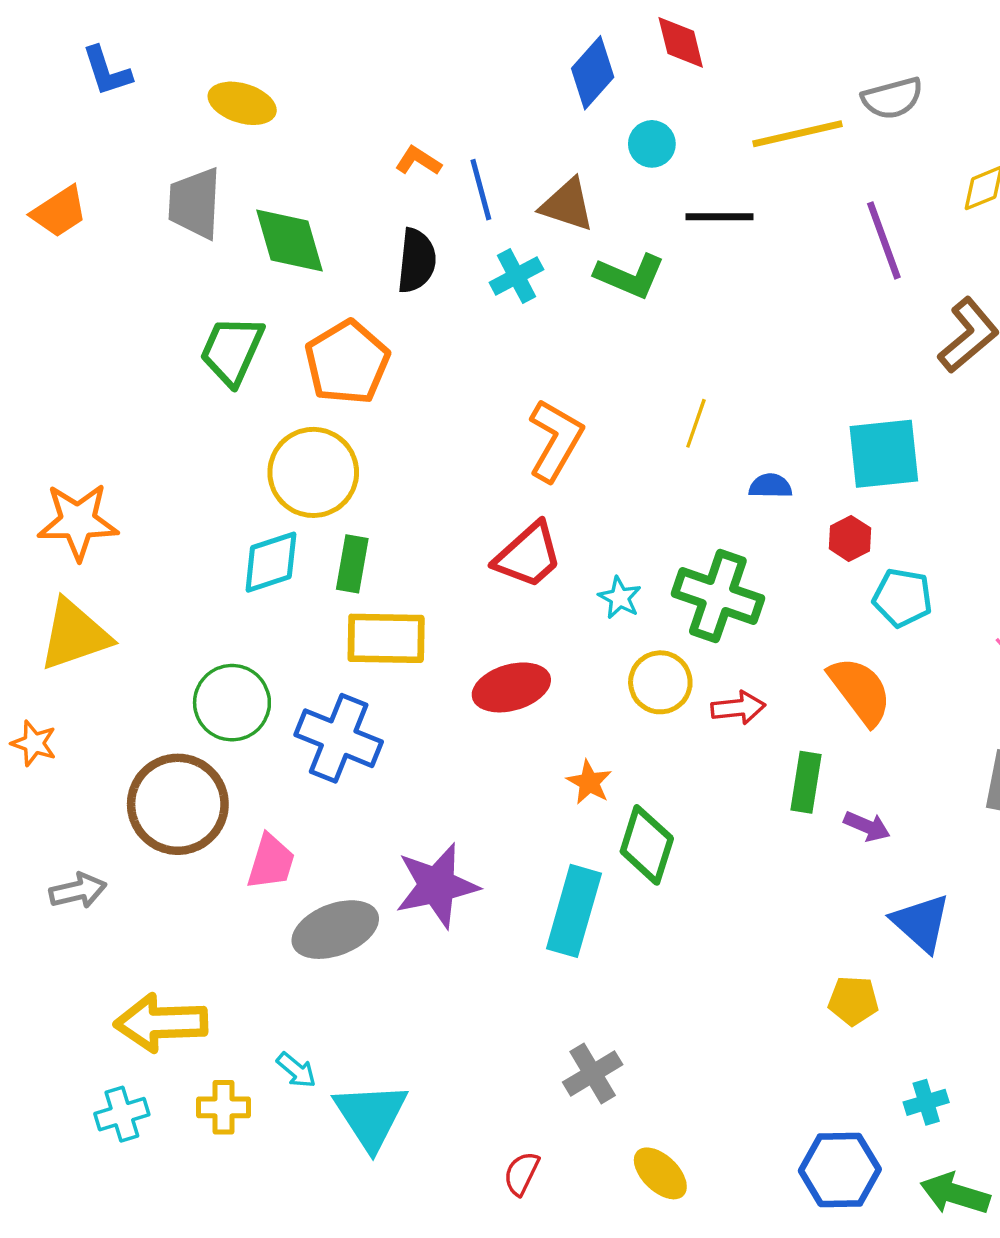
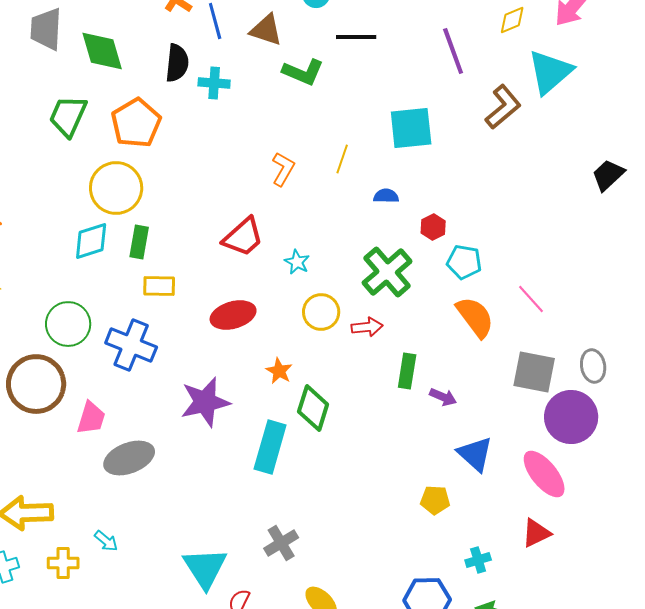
cyan cross: (516, 276) -> (214, 83), moved, turned 32
orange L-shape: (555, 440) -> (283, 169), moved, size x0.7
cyan square: (884, 454) -> (411, 128), moved
green cross: (718, 596) -> (387, 272), moved, turned 30
yellow rectangle: (386, 638) -> (159, 286), size x0.7
orange semicircle: (860, 691) -> (475, 317), moved
purple star: (437, 886) -> (205, 402), moved
cyan triangle: (371, 1116) -> (205, 568), moved

